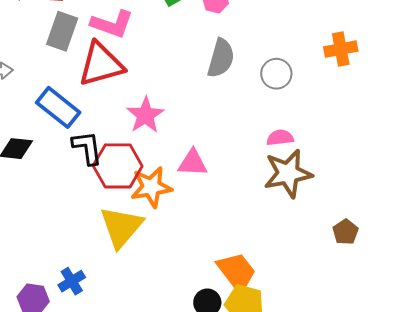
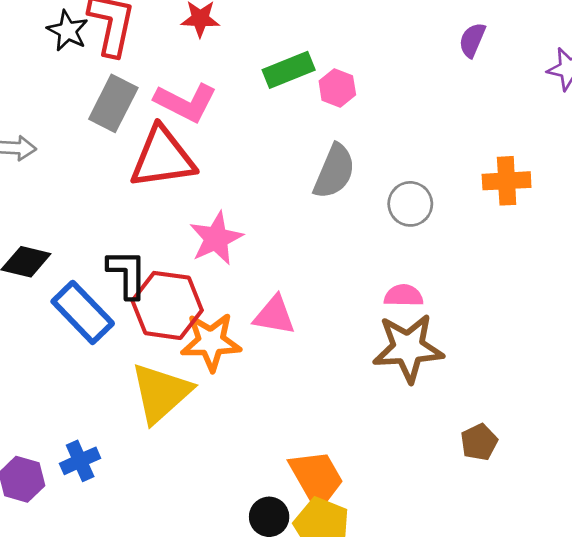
blue rectangle: (58, 107) -> (83, 312), moved

